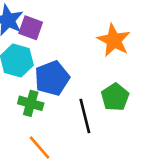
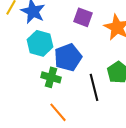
purple square: (31, 28) -> (83, 17), moved

